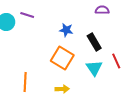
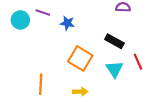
blue star: (66, 30) -> (67, 23), moved
black rectangle: (94, 42) -> (114, 41), turned -30

